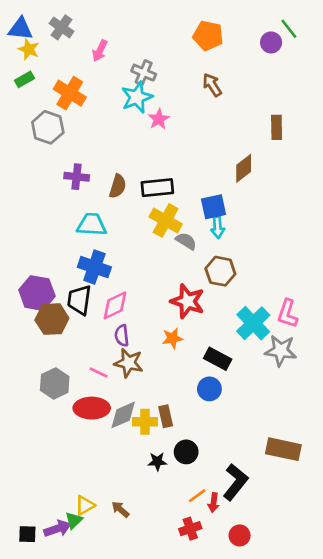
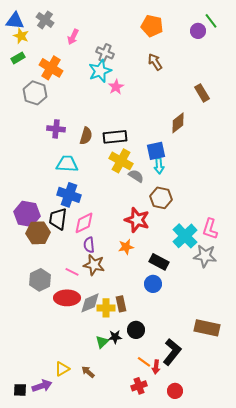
brown rectangle: (277, 127) -> (202, 93), turned -30
orange line: (197, 496) -> (144, 362), turned 72
green triangle: (74, 520) -> (102, 342), moved

